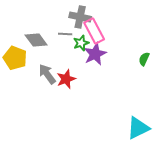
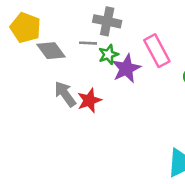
pink rectangle: (94, 31) -> (157, 51), moved
yellow pentagon: (15, 58) -> (26, 28), moved

